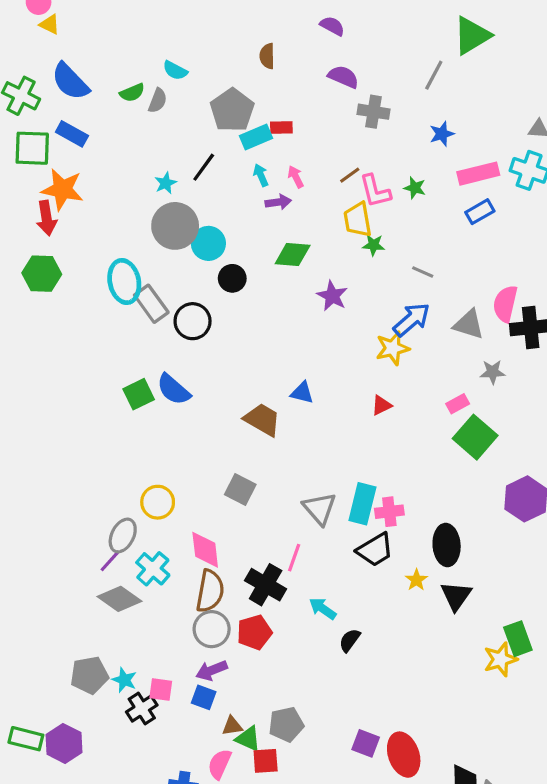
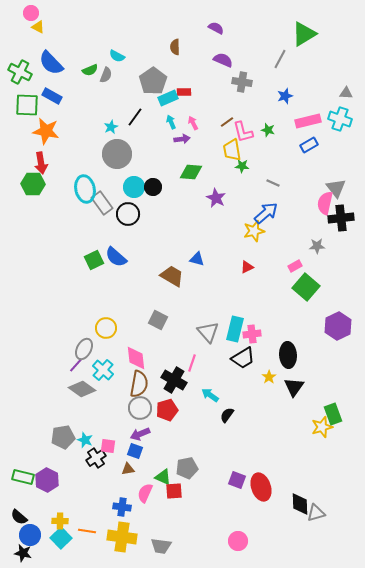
red arrow: (47, 218) -> (41, 163), moved
cyan circle: (208, 243) -> (134, 187), moved
gray triangle: (469, 324) -> (336, 188), moved, turned 35
brown triangle: (232, 726) -> (128, 469), moved

